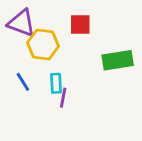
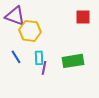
red square: (80, 24) -> (83, 17), moved
green rectangle: (118, 60) -> (73, 61), moved

